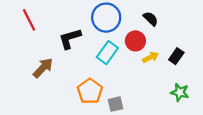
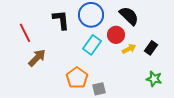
black semicircle: (151, 19) -> (129, 16), size x1.5
red line: (29, 20) -> (25, 33), moved
black L-shape: (70, 39) -> (61, 20), moved, turned 100

